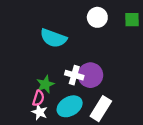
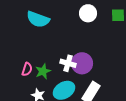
cyan semicircle: (53, 38) -> (38, 19), moved
pink semicircle: (38, 98) -> (27, 69), moved

